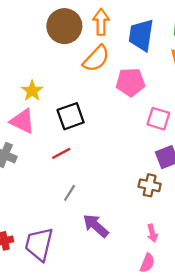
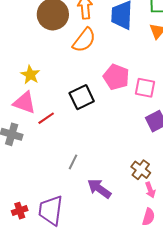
pink pentagon: (130, 82) -> (116, 77), moved, turned 30
black square: (71, 116) -> (82, 97), moved
red line: (61, 153) -> (46, 118), moved
brown cross: (150, 185) -> (141, 170), moved, turned 30

